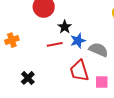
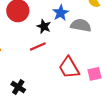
blue star: (78, 41) -> (61, 13), moved
gray semicircle: (98, 50) -> (81, 25), moved

